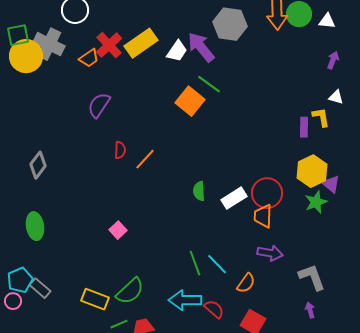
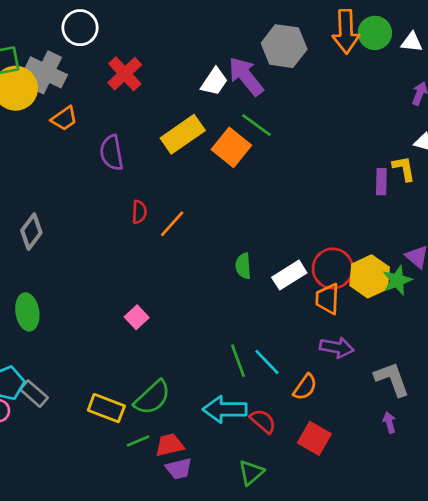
yellow rectangle: (141, 43) -> (183, 134), moved
orange trapezoid: (89, 58) -> (64, 118), moved
purple semicircle: (99, 105) -> (112, 153), turned -44
yellow hexagon: (312, 171) -> (370, 276), moved

